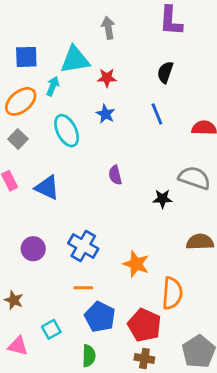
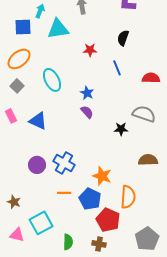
red star: (107, 78) -> (90, 50), moved
cyan arrow: (53, 86) -> (40, 11), moved
blue star: (105, 114) -> (87, 93), moved
purple semicircle: (115, 175) -> (87, 112), turned 152
purple circle: (33, 249) -> (37, 165), moved
blue pentagon: (100, 317) -> (90, 199), moved
cyan square: (51, 329) -> (41, 223), size x1.6
brown cross: (144, 359) -> (99, 244), moved

